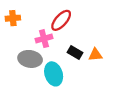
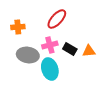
orange cross: (13, 18) -> (18, 27), moved
pink cross: (44, 39) -> (50, 45), moved

